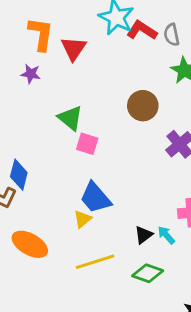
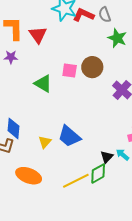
pink square: (87, 144) -> (70, 71), moved
yellow triangle: (83, 219) -> (45, 142), moved
green diamond: (148, 273) -> (98, 173), moved, turned -40

